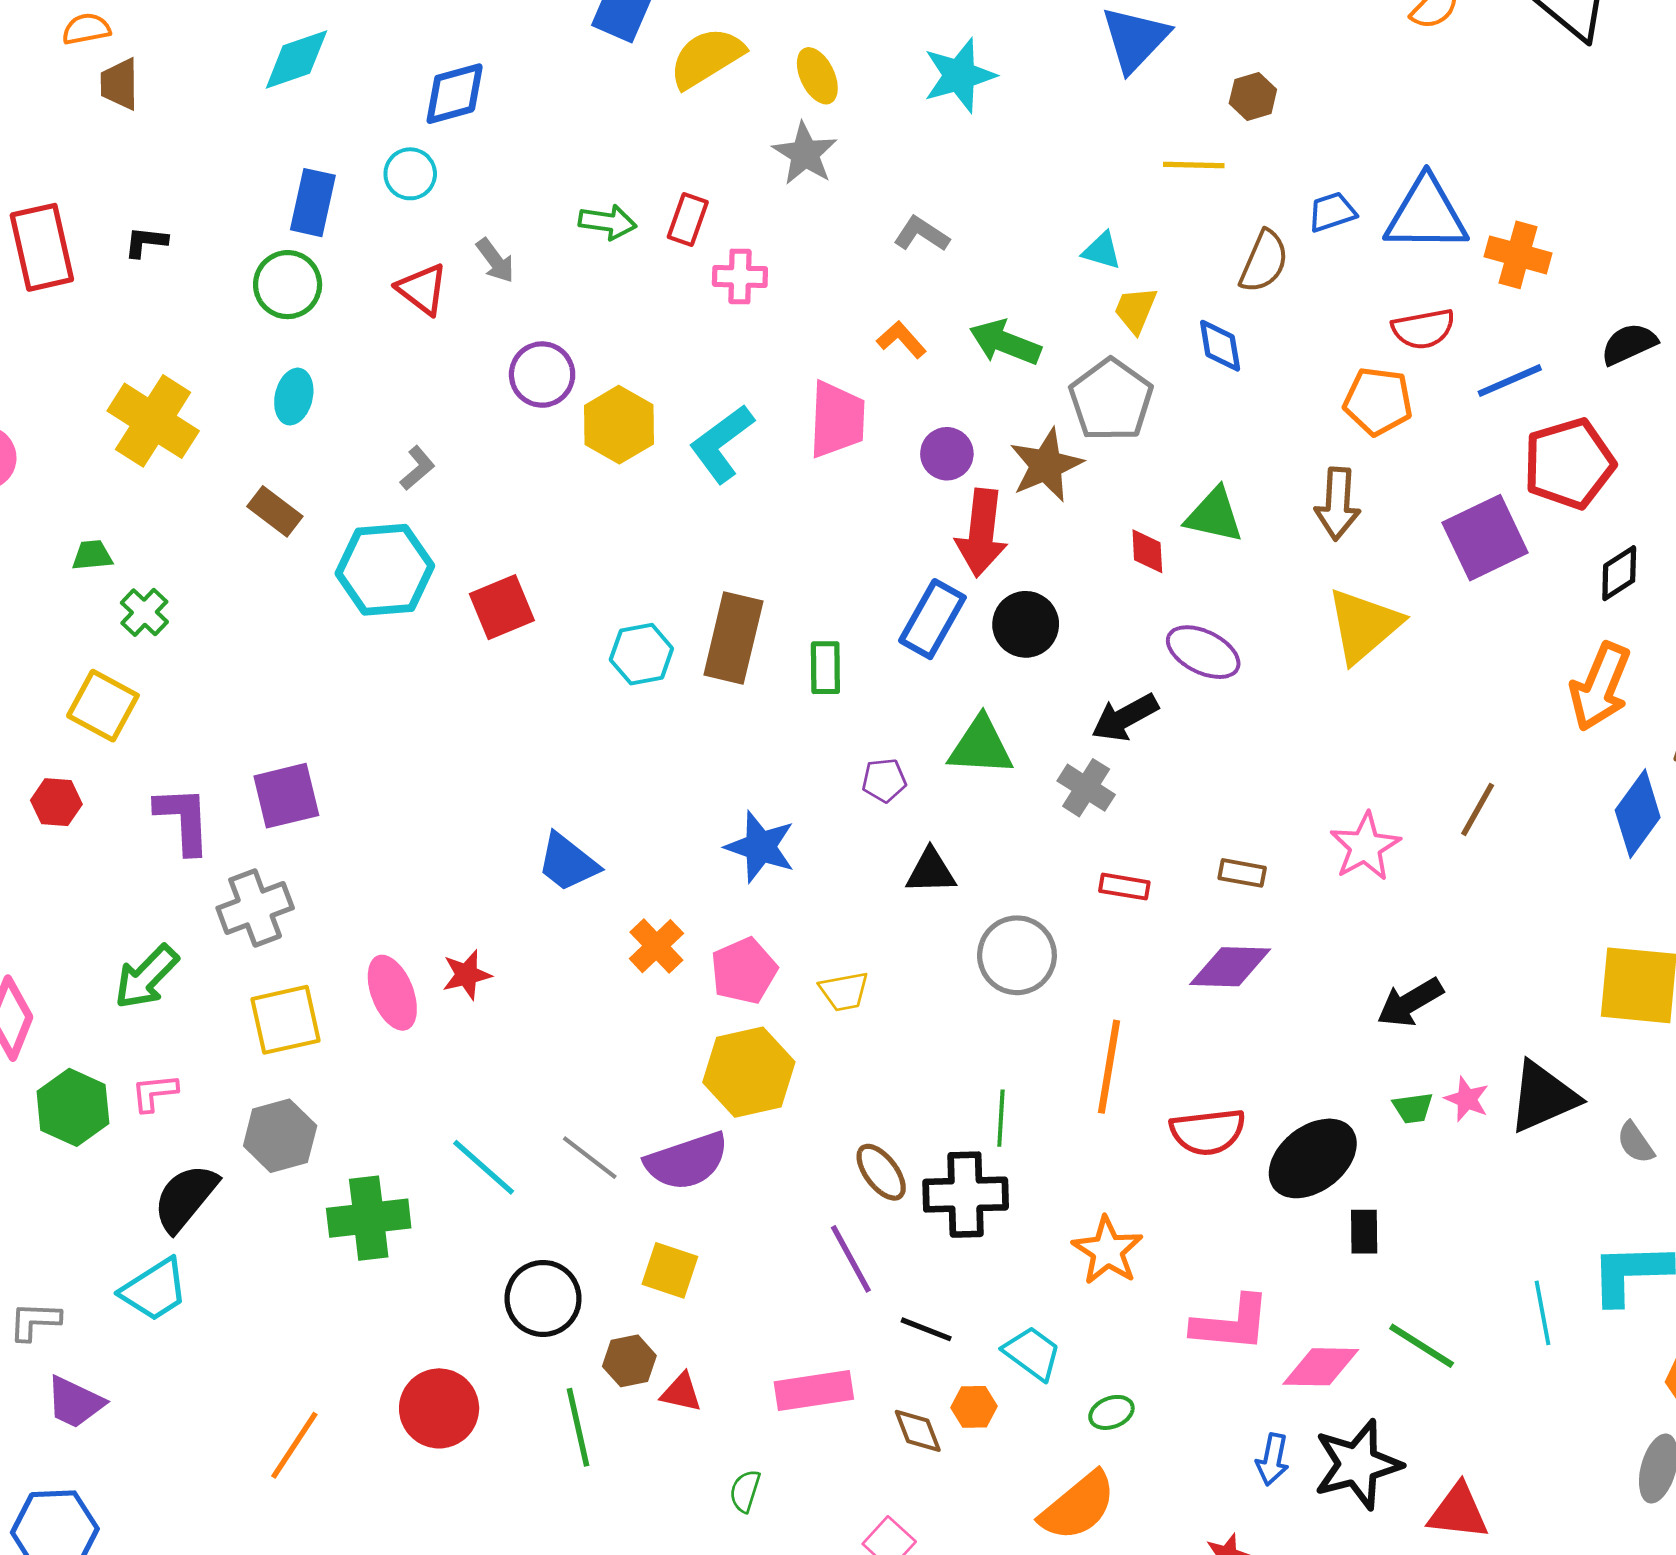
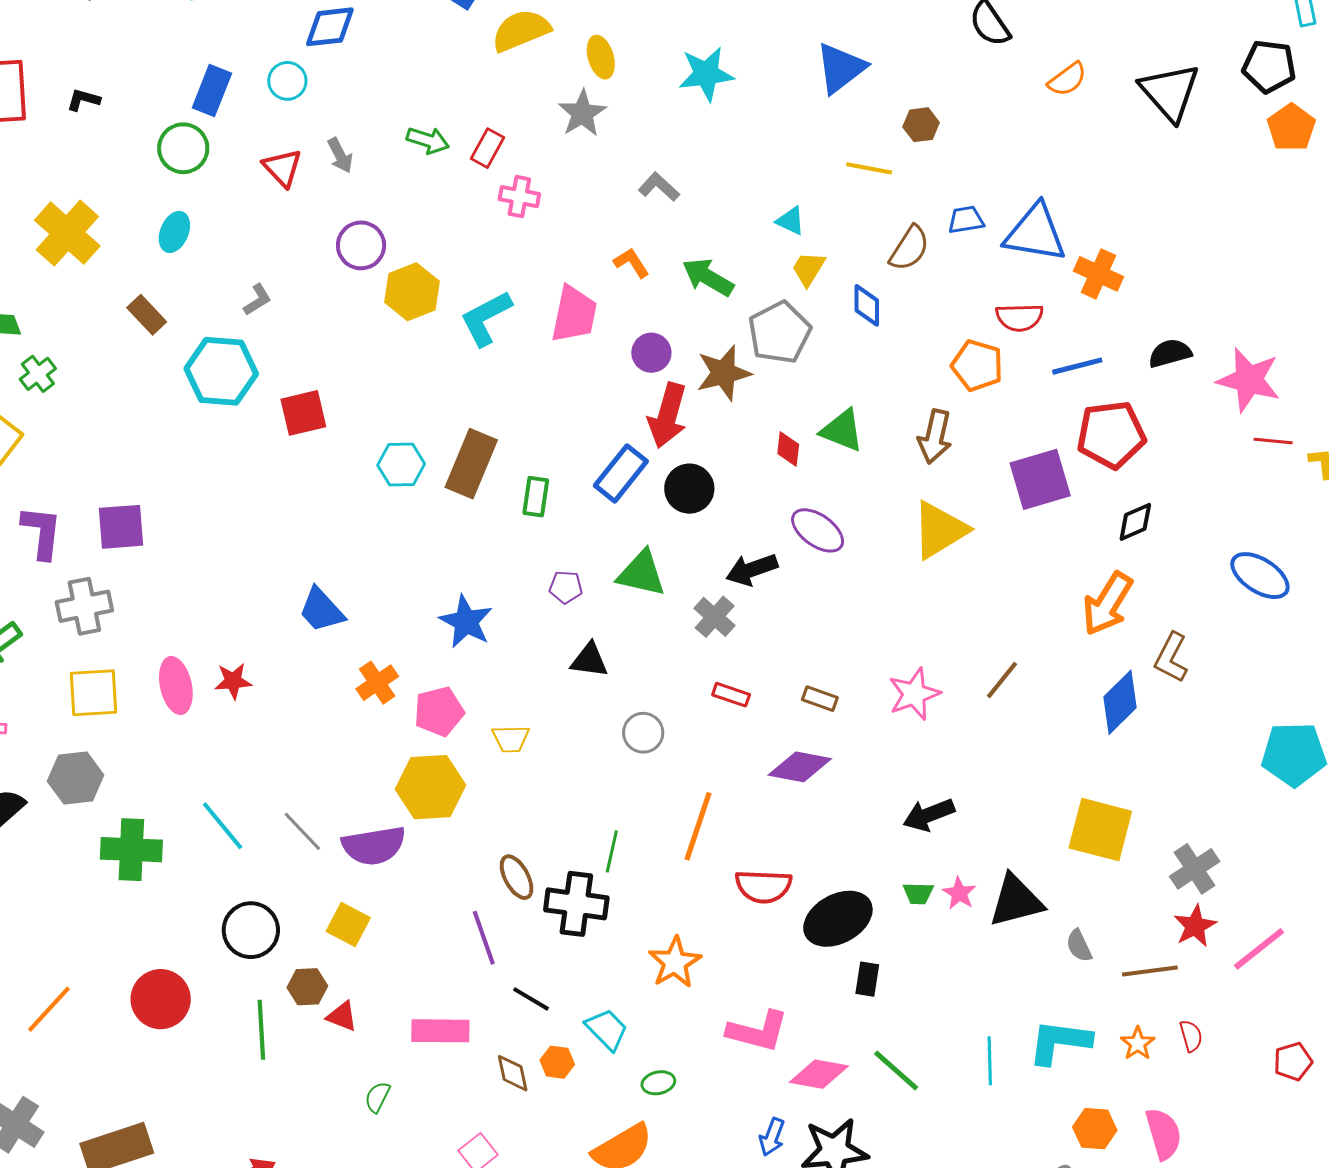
gray circle: (1017, 955) -> (643, 733), size x0.7

